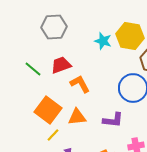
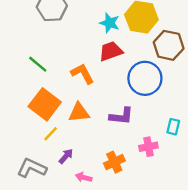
red trapezoid: (61, 65) -> (111, 51), moved
green line: (33, 69) -> (38, 64), moved

